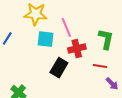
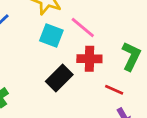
pink line: (66, 28) -> (83, 27), turned -42

